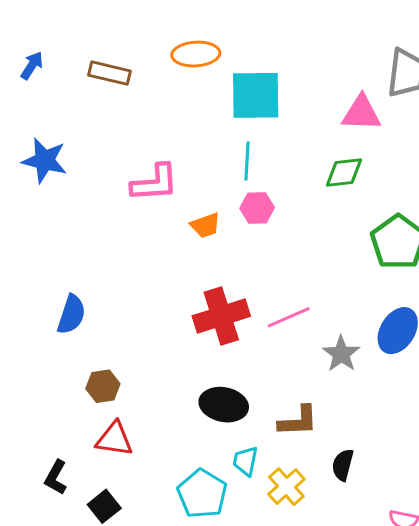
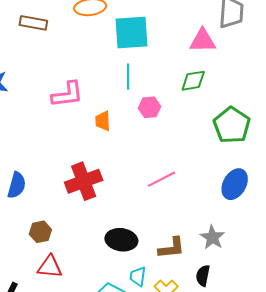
pink hexagon: (257, 208) -> (150, 107), moved
orange trapezoid: (205, 225) -> (103, 121), turned 110
red cross: (221, 316) -> (84, 181), moved
gray star: (341, 354) -> (212, 237), moved

